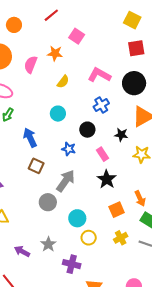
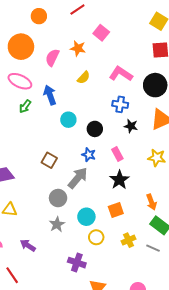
blue cross: (101, 105) -> (120, 104), turned 35
cyan circle: (58, 114) -> (68, 120), moved
black circle: (87, 130) -> (95, 129), moved
black star: (121, 135) -> (131, 126), moved
blue arrow: (30, 138) -> (50, 95), moved
blue star: (69, 149) -> (89, 155), moved
orange square: (117, 210) -> (116, 210), moved
gray star: (48, 244) -> (57, 224), moved

